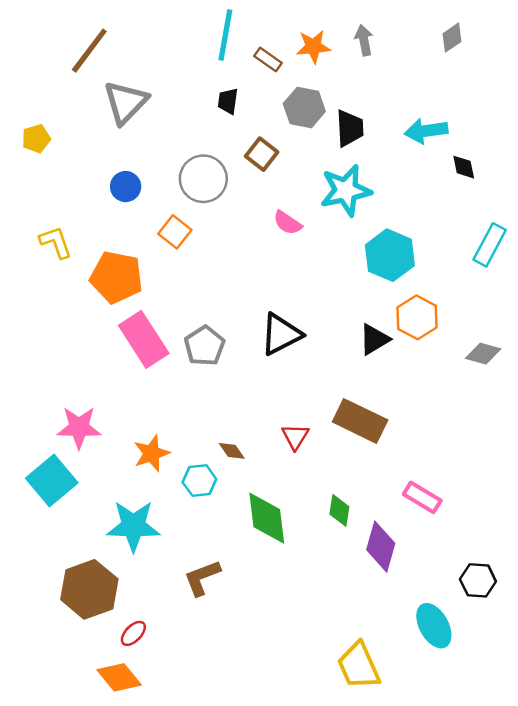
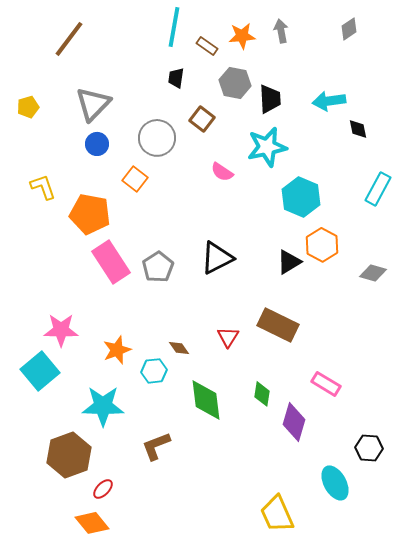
gray triangle: (126, 102) -> (93, 104), moved

